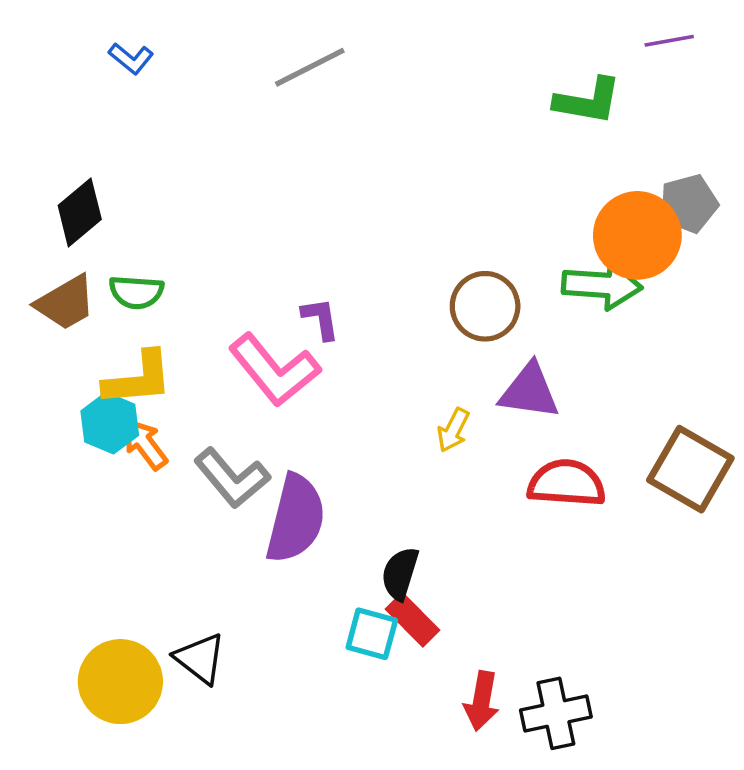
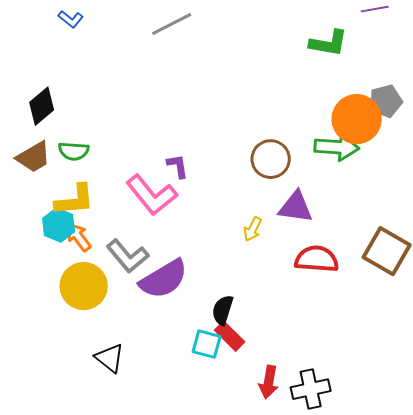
purple semicircle: (296, 519) -> (164, 279), turned 45
yellow circle: (120, 682) -> (84, 286), moved

